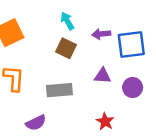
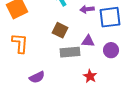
brown square: (66, 48) -> (60, 30), moved
gray rectangle: (59, 90) -> (70, 52), moved

